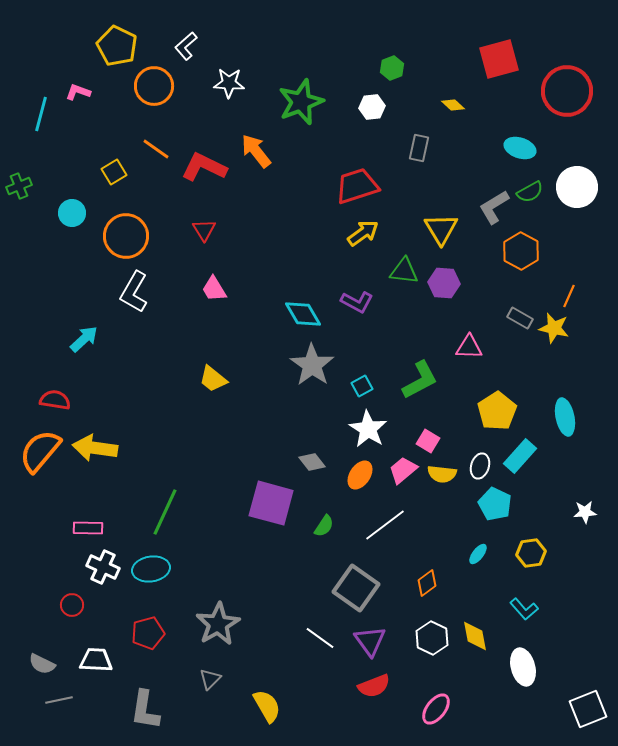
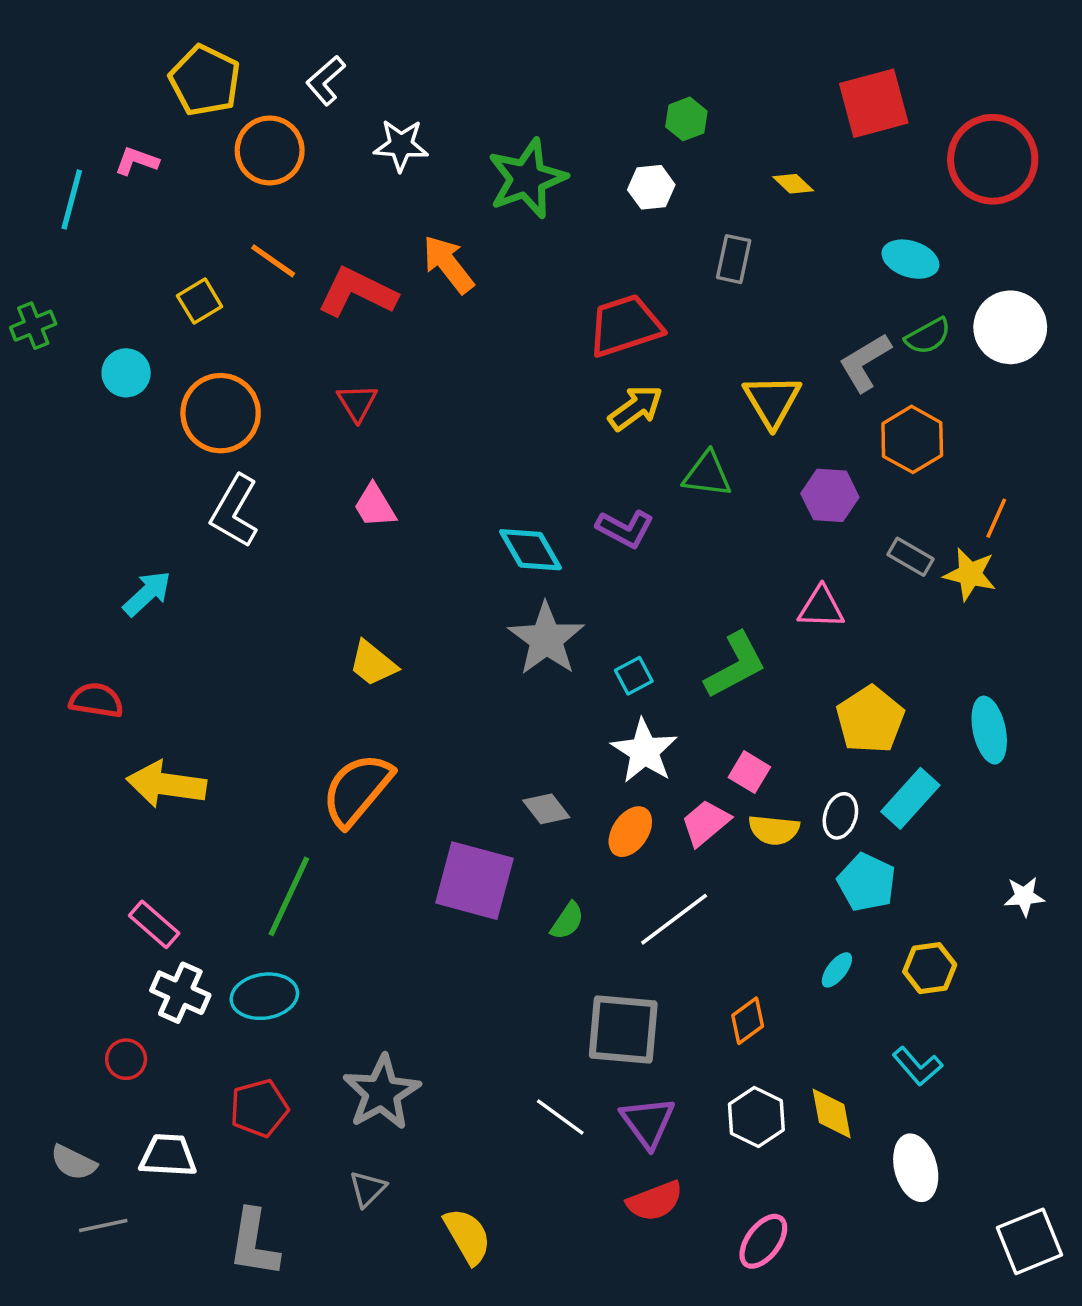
purple hexagon: (444, 283) -> (830, 495), moved
orange semicircle: (40, 451) -> (357, 790), moved
pink rectangle: (88, 528) -> (154, 924), turned 40
gray square: (356, 588) -> (623, 1029), turned -30

